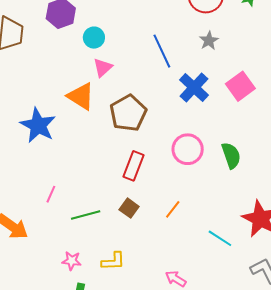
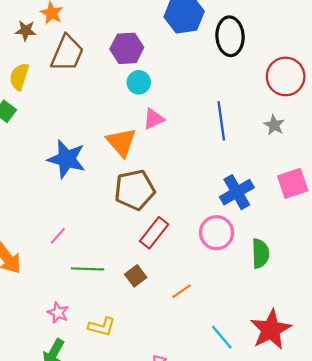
cyan circle: (94, 38) -> (139, 82), moved
gray star: (209, 41) -> (274, 125), turned -30
blue cross: (194, 87) -> (237, 192), moved
brown pentagon: (128, 113) -> (135, 190), moved
blue star: (38, 125) -> (67, 159), turned -30

